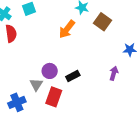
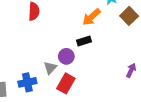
black rectangle: (73, 76) -> (84, 41), moved

